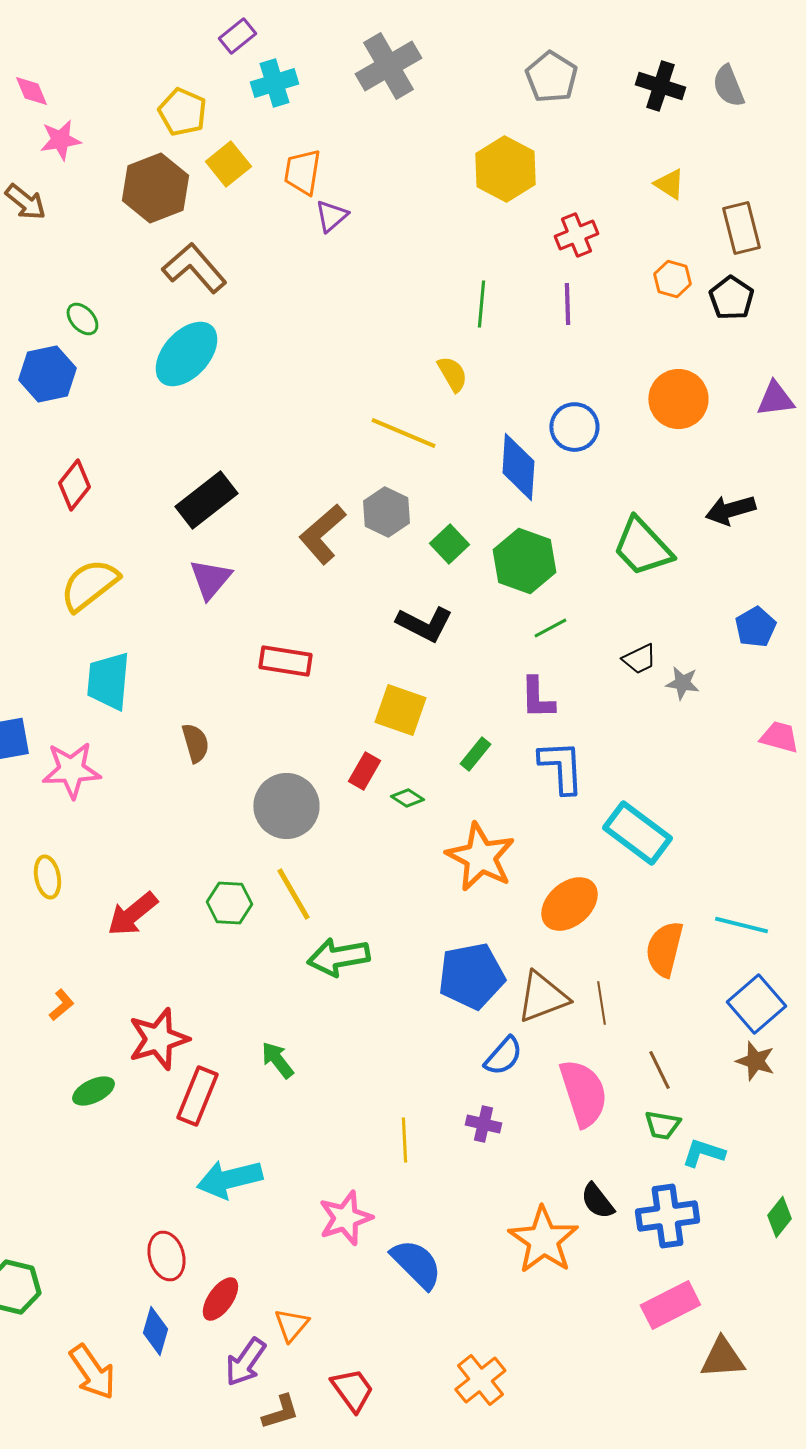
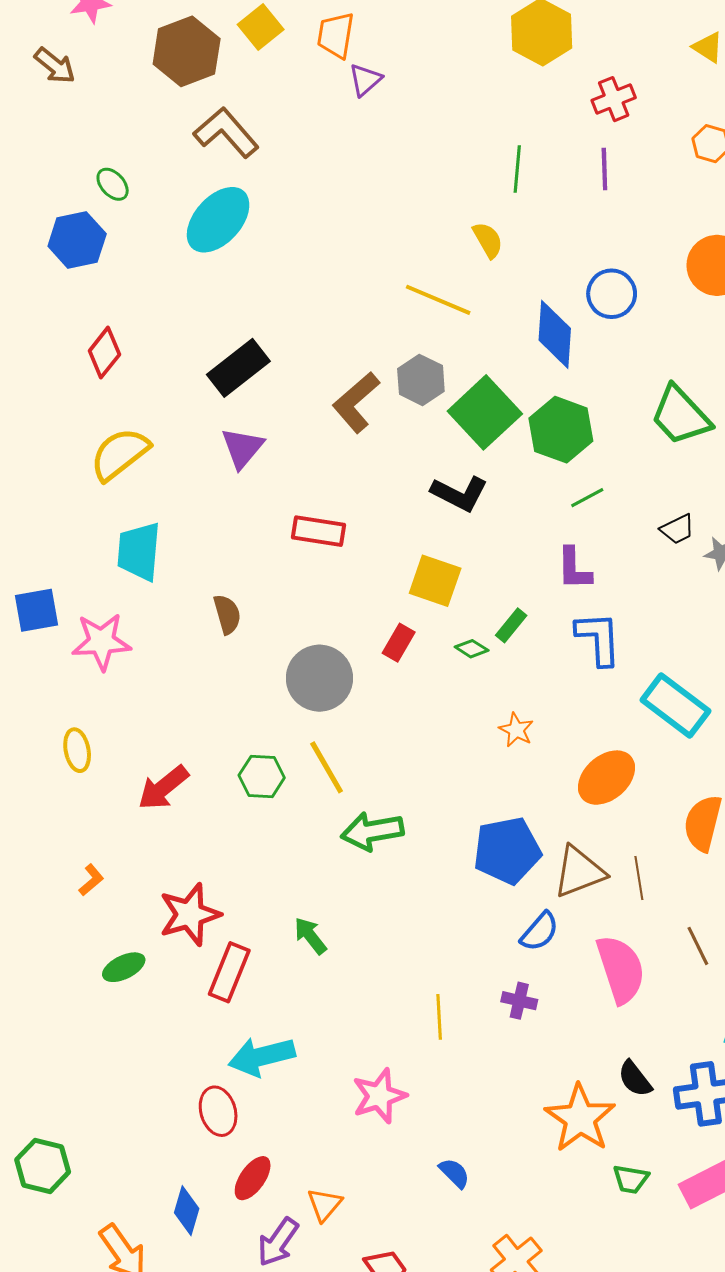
green square: (449, 544) -> (485, 412), size x1.8
green diamond: (407, 798) -> (472, 649), moved
orange star: (480, 857) -> (516, 730), size x0.5
green trapezoid: (662, 1125) -> (631, 1179), moved
red ellipse: (166, 1256) -> (218, 1111), moved
blue semicircle: (416, 1264) -> (454, 1173), moved, size x0.6

